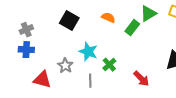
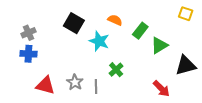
green triangle: (148, 14) -> (159, 45), moved
cyan star: (88, 52) -> (99, 41), moved
gray star: (65, 66) -> (75, 82), moved
red arrow: (141, 79) -> (161, 89), moved

